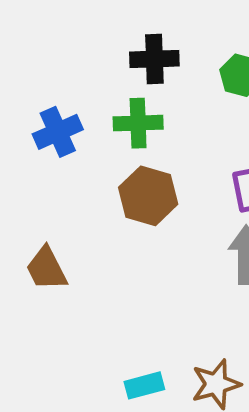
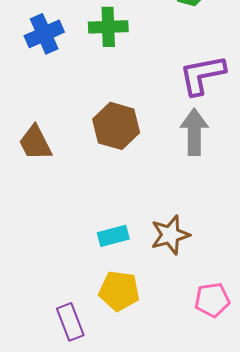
brown hexagon: (148, 196) -> (116, 126), moved

